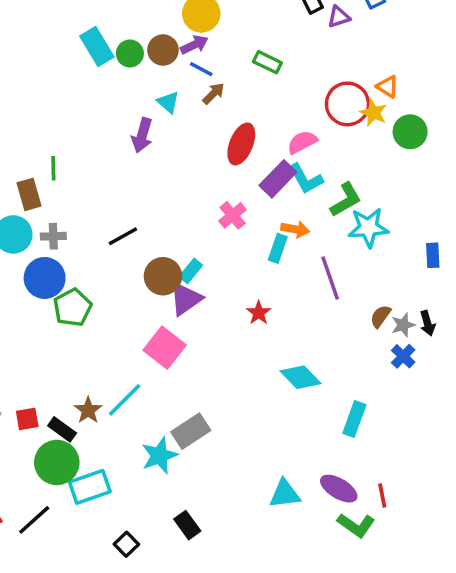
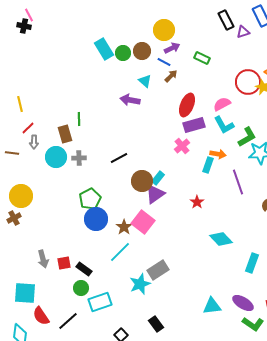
purple arrow: (194, 45) -> (172, 48), moved
purple arrow: (142, 135) -> (130, 100), turned 84
purple rectangle: (278, 179) -> (194, 125), moved, turned 30
blue circle: (45, 278) -> (96, 219), moved
brown star: (88, 410) -> (124, 227), moved
green circle: (57, 462) -> (81, 288), size x0.6

